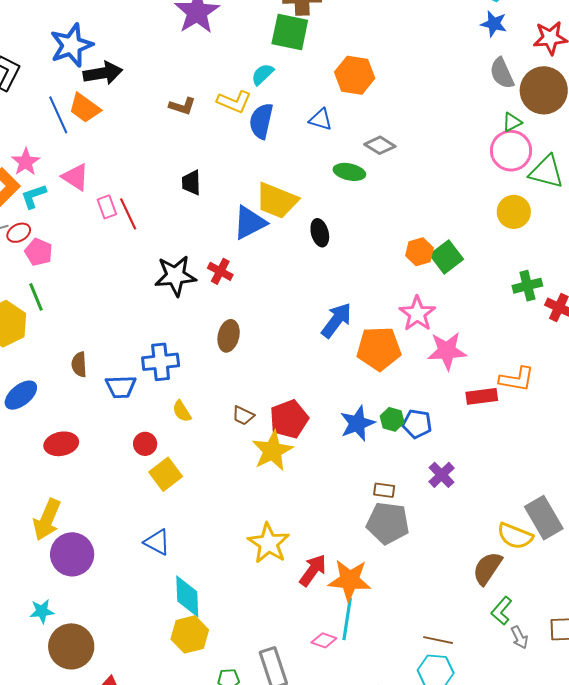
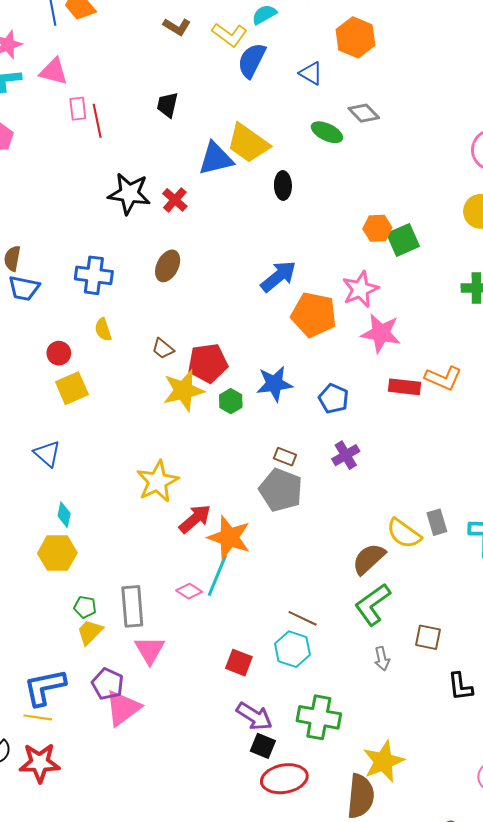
pink triangle: (75, 177) -> (54, 71), turned -32
blue trapezoid: (121, 387) -> (24, 288), moved
green hexagon: (392, 419) -> (231, 401), moved
gray rectangle: (544, 518) -> (437, 522), size x0.6
cyan diamond: (187, 596) -> (64, 515), size x0.6
green L-shape: (502, 611) -> (373, 604), size x1.5
gray arrow: (520, 637) -> (382, 659), moved

